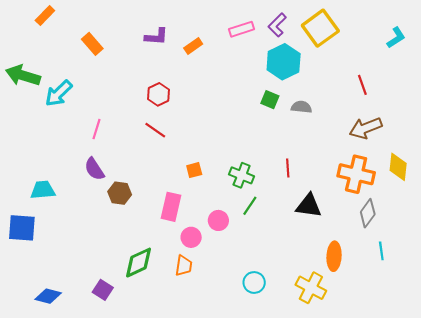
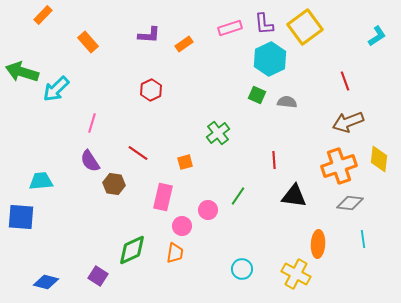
purple L-shape: (277, 25) -> (264, 24), turned -50
red line: (155, 130) -> (138, 153), moved
orange cross: (356, 174) -> (339, 166), turned -32
green cross: (242, 175) -> (218, 133), moved, turned 30
gray diamond: (368, 213) -> (350, 203), turned 60

